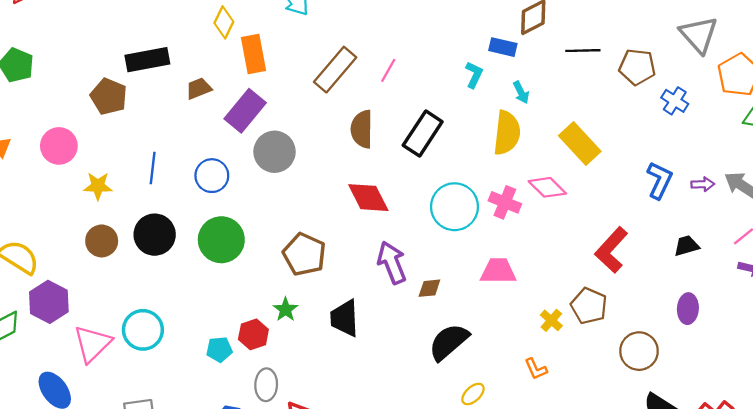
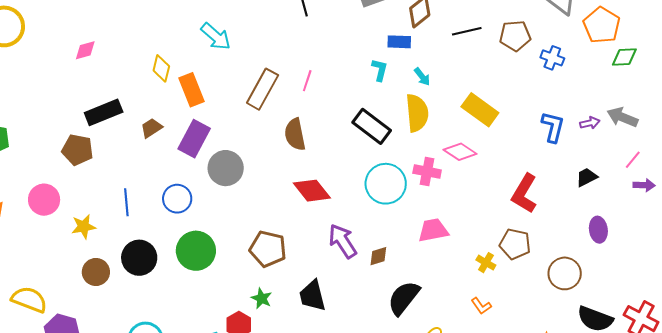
black rectangle: (423, 133) -> (372, 126), moved, turned -75

